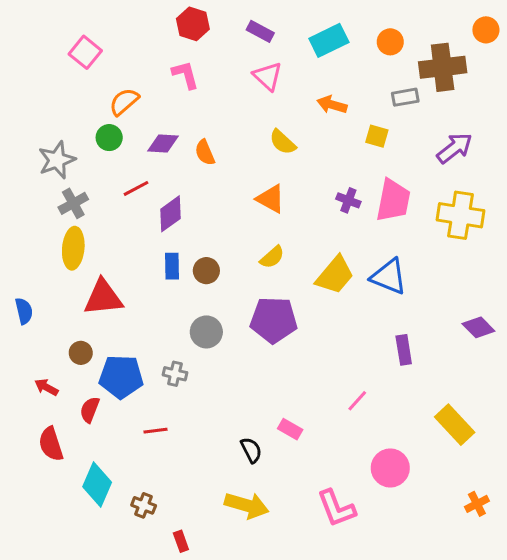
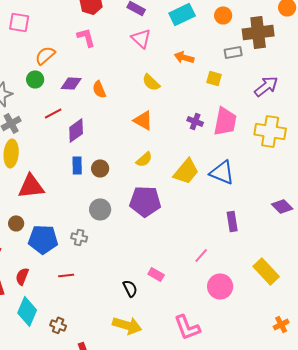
pink square: (85, 52) -> (19, 22), turned -30
red semicircle: (90, 410) -> (22, 276), moved
pink circle: (390, 468) -> (220, 286), moved

